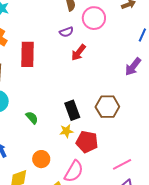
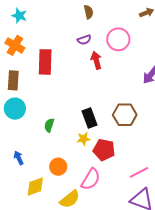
pink circle: (94, 18) -> (118, 39), moved
red arrow: (79, 52) -> (96, 60), turned 126
green semicircle: (32, 118) -> (49, 125), turned -120

